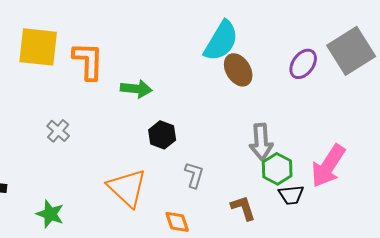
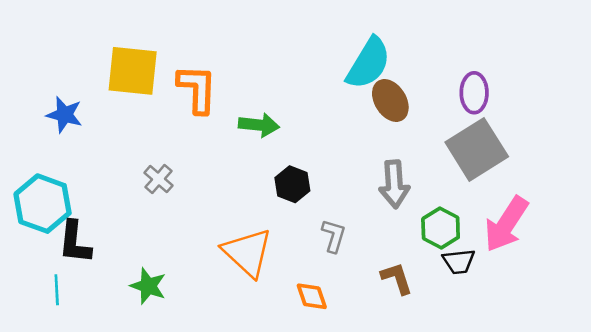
gray square: (351, 51) -> (477, 149), moved
purple ellipse: (303, 64) -> (474, 93), turned -36
gray arrow: (261, 142) -> (394, 184), moved

